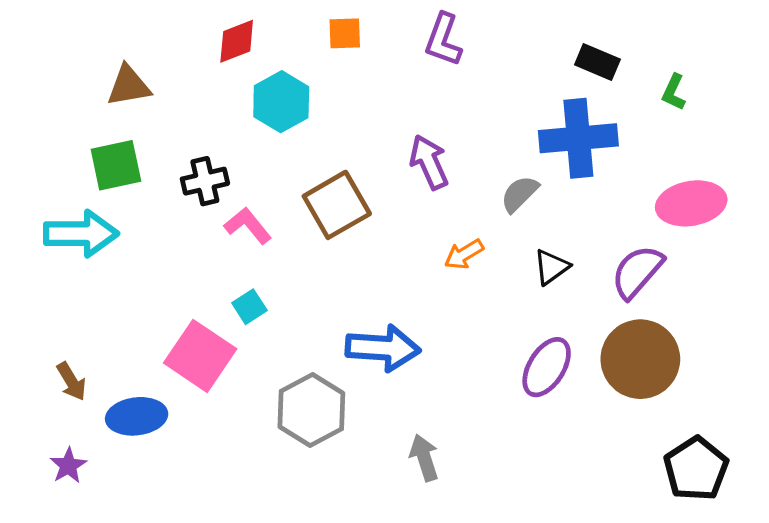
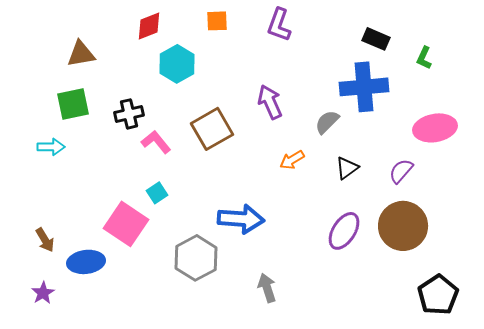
cyan arrow: (81, 234) -> (51, 147), size x0.6
purple semicircle: (637, 272) -> (401, 171), size x0.7

